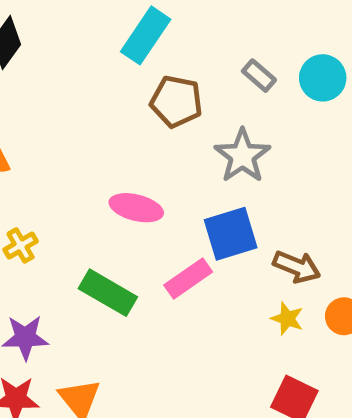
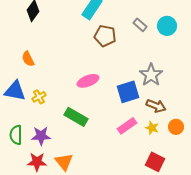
gray star: (242, 156) -> (151, 75), moved
pink ellipse: (136, 208) -> (88, 81), turned -35
pink rectangle: (188, 279) -> (127, 126), moved

